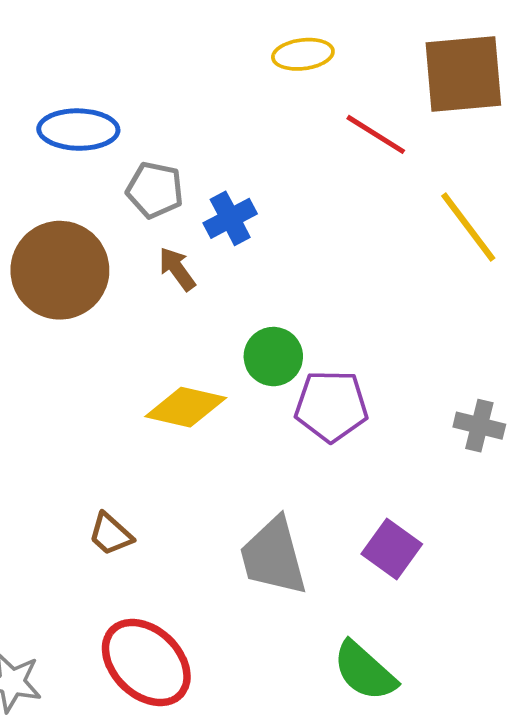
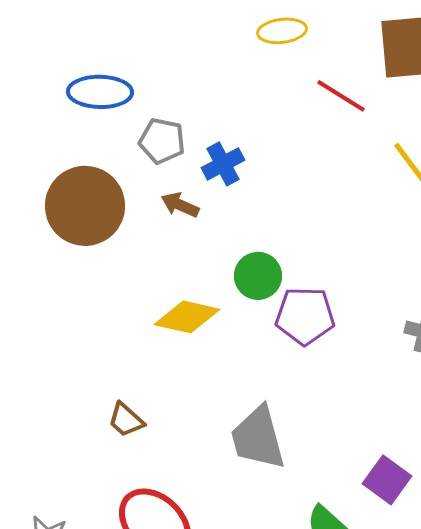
brown arrow: (177, 269) -> (180, 205), turned -30
purple square: (392, 549) -> (387, 480), moved

